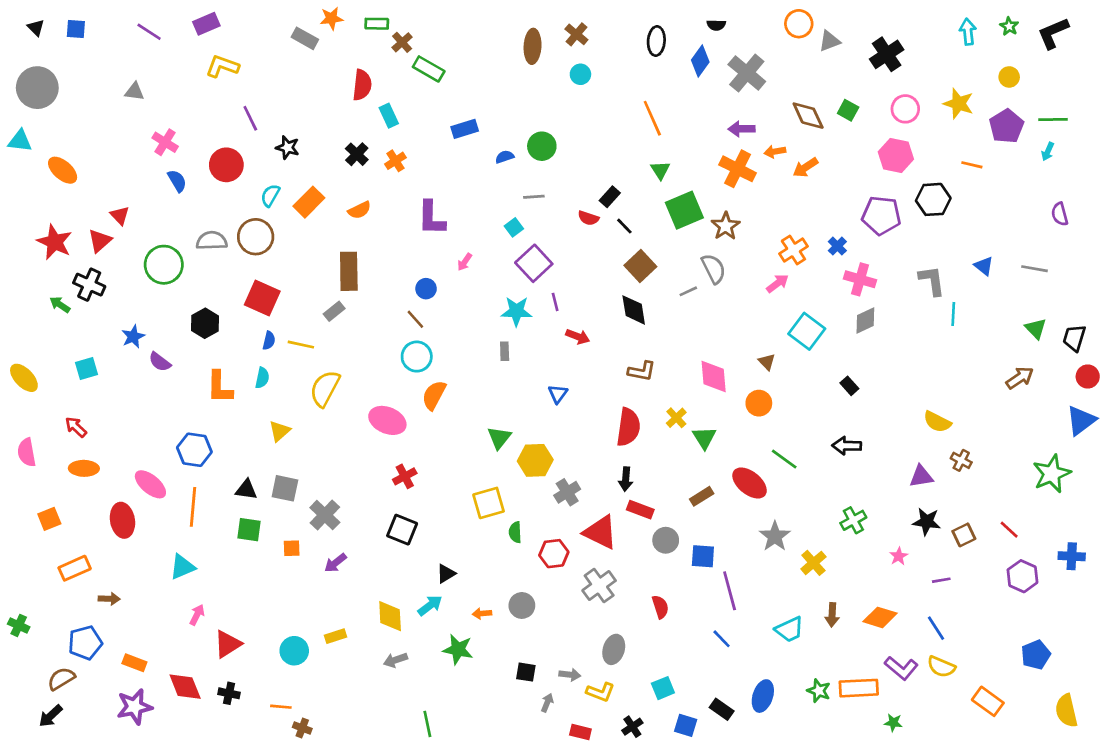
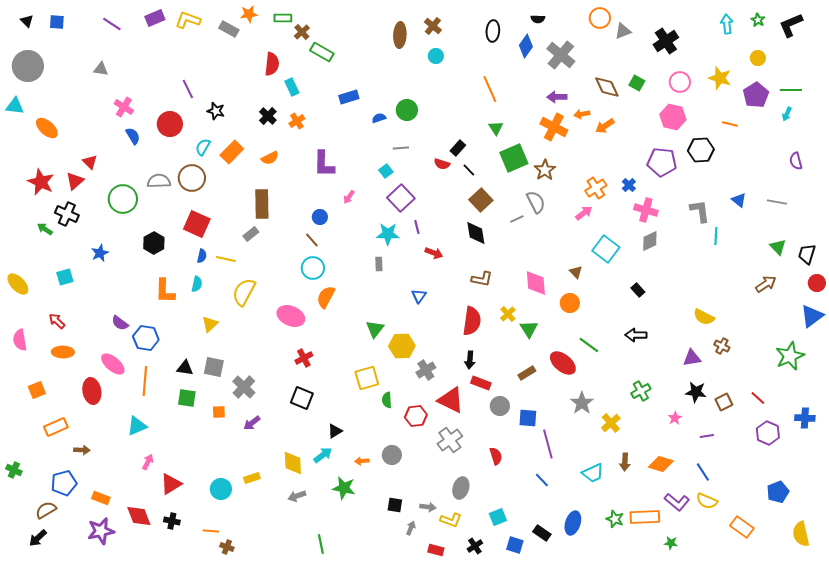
yellow L-shape: (222, 66) -> (188, 20), moved
purple semicircle: (160, 362) -> (120, 323), moved

